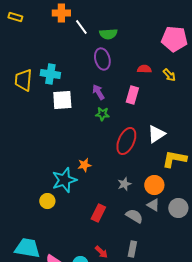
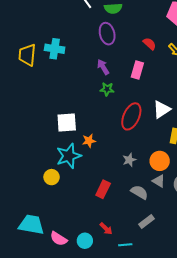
red semicircle: (144, 69) -> (150, 44), turned 40
white square: (62, 100) -> (67, 123), moved
gray rectangle: (132, 249) -> (146, 222), moved, turned 42

